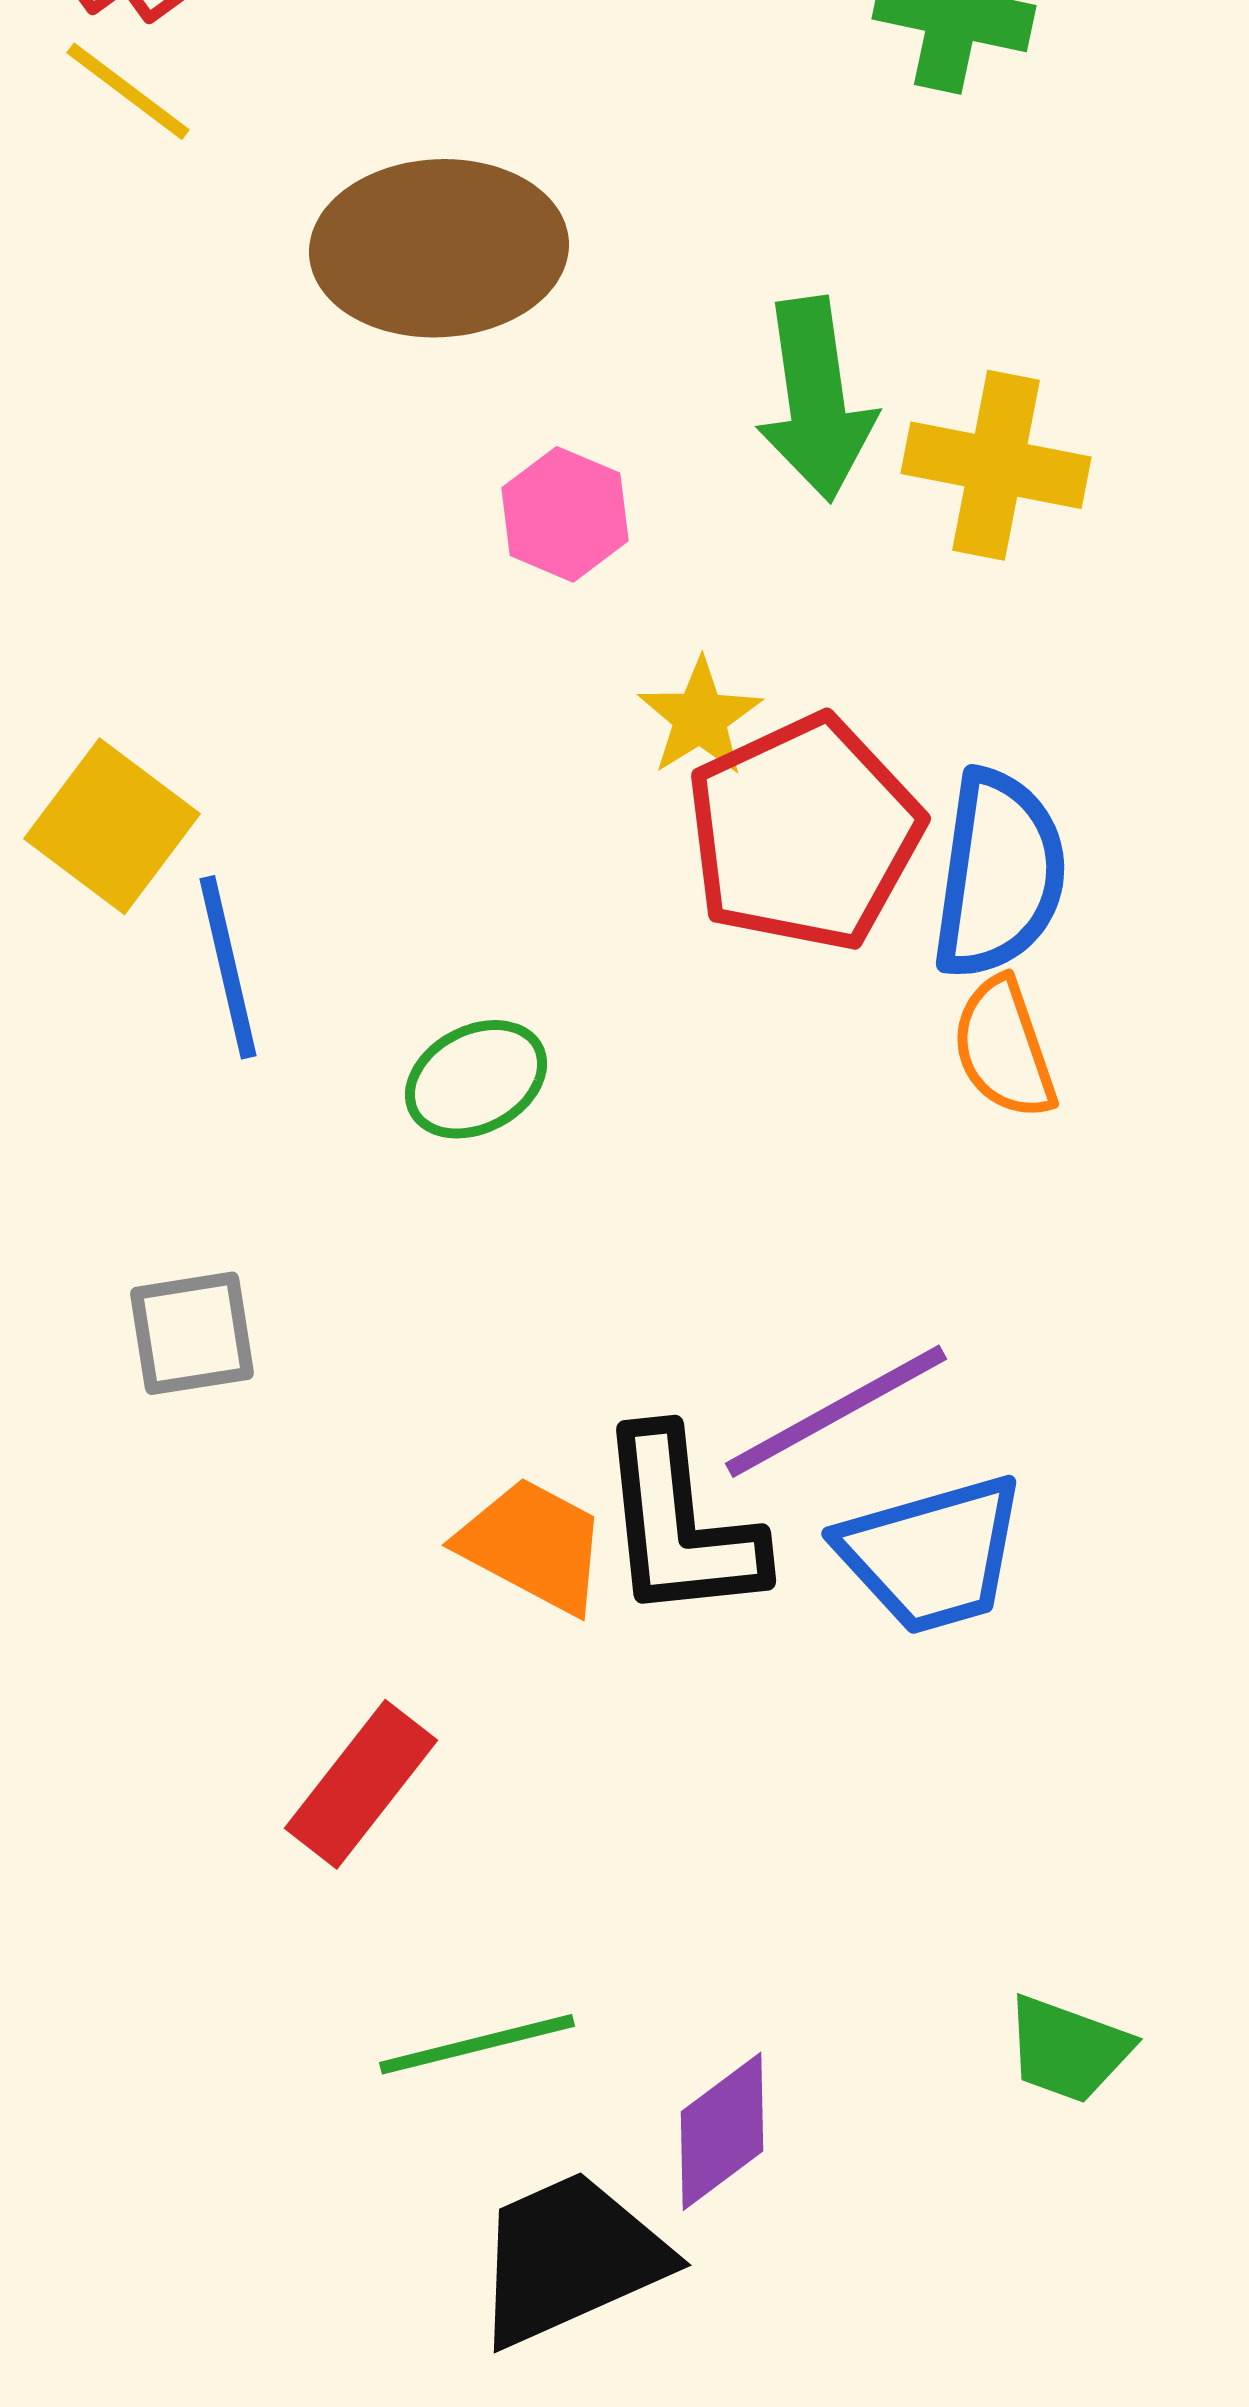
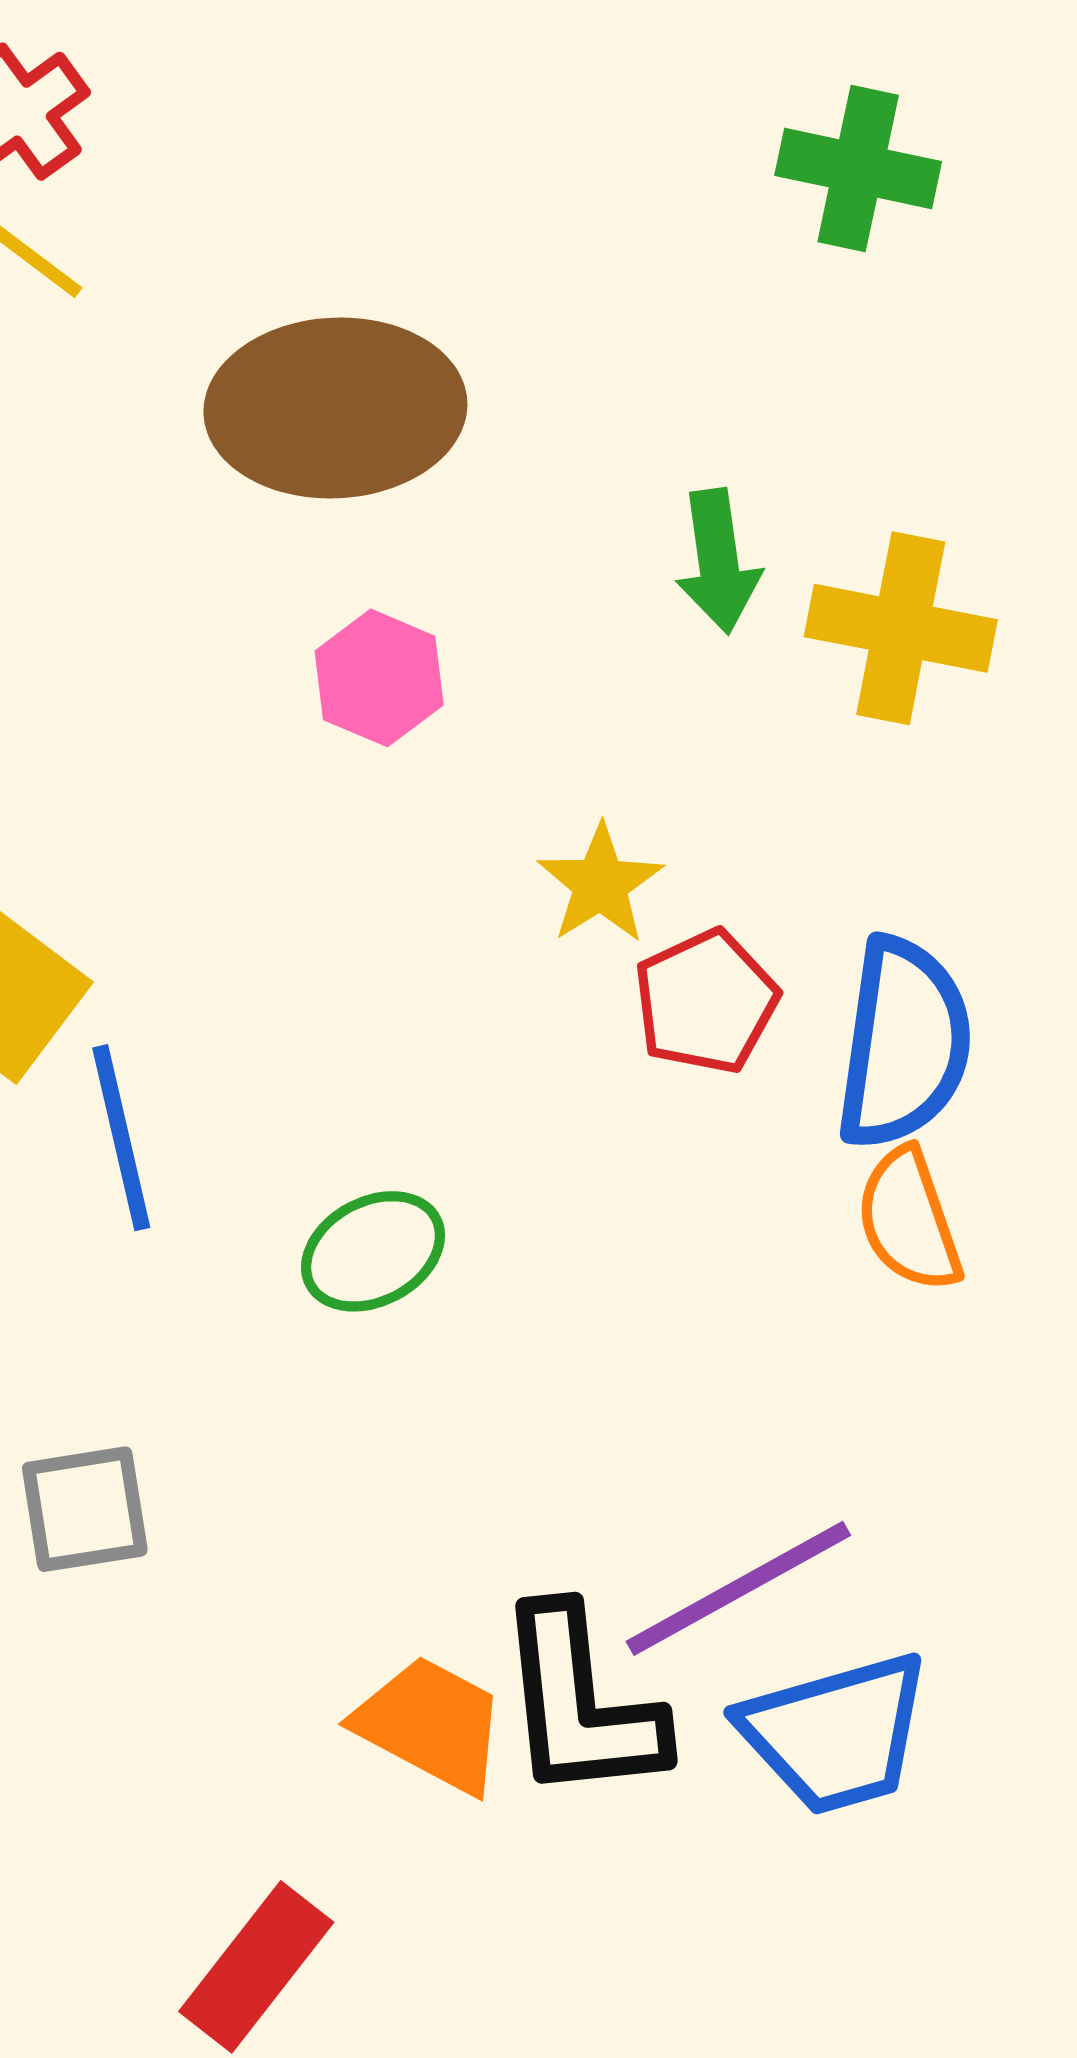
green arrow: (816, 399) -> (718, 561), size x0.7
pink hexagon: (565, 514) -> (379, 678), moved
red pentagon: (804, 833) -> (706, 1002), size x0.6

